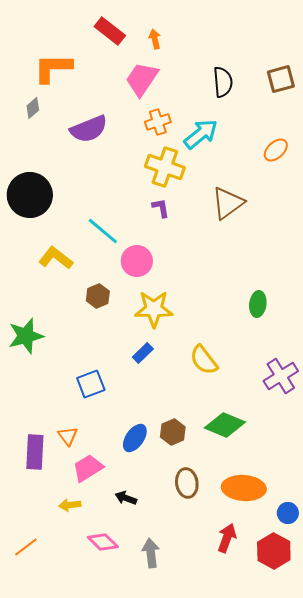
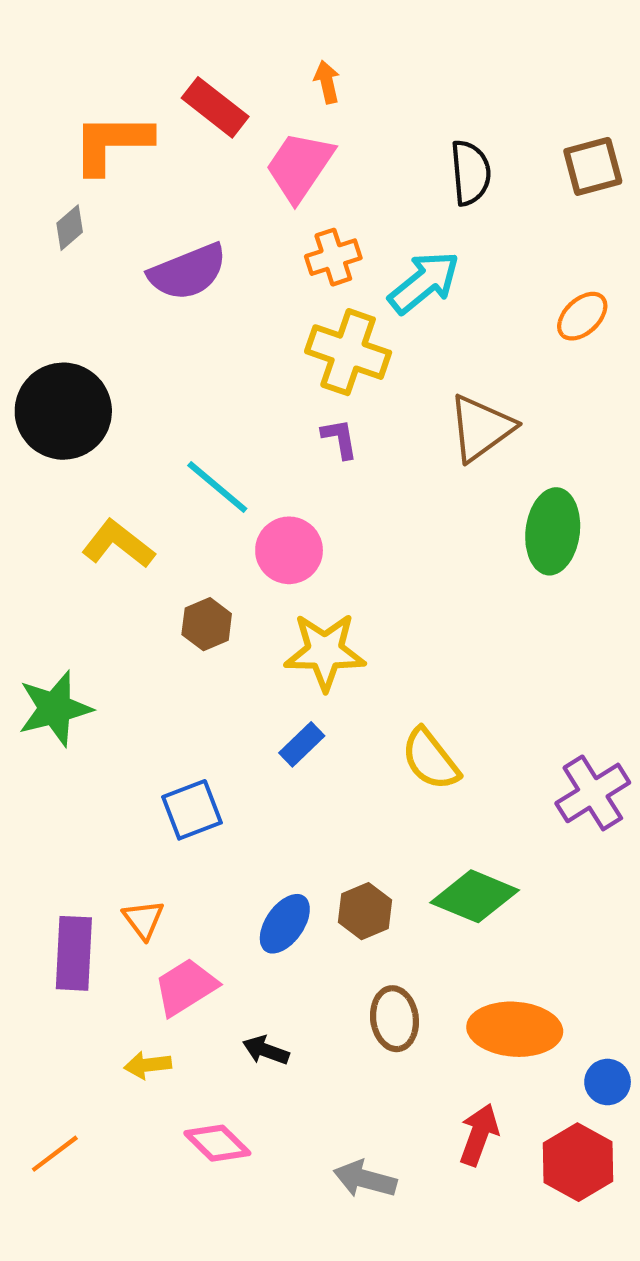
red rectangle: (110, 31) -> (215, 107), moved
green ellipse: (258, 304) -> (553, 531), moved, size x1.5
gray arrow: (151, 553) -> (365, 1179), moved, turned -68

